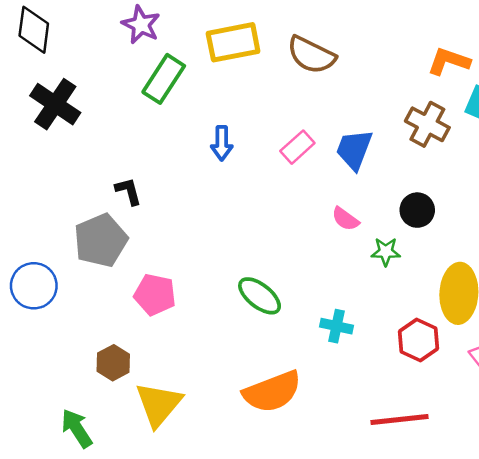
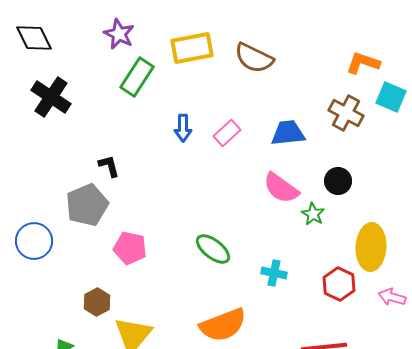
black diamond: (34, 30) -> (34, 38), turned -33
pink rectangle: (297, 147) -> (227, 133), moved
blue trapezoid: (354, 150) -> (288, 133), turned 63
pink semicircle: (345, 219) -> (281, 188), size x1.6
green star: (386, 252) -> (313, 214), turned 30

